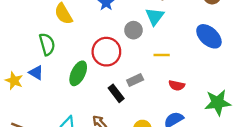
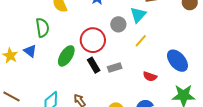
blue ellipse: (209, 36) -> (177, 61), moved
yellow line: (162, 55) -> (141, 41), moved, turned -56
black rectangle: (116, 93) -> (94, 65), moved

